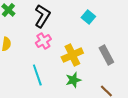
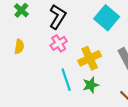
cyan square: (88, 17) -> (107, 18), size x1.6
cyan line: (37, 75) -> (66, 80), moved

